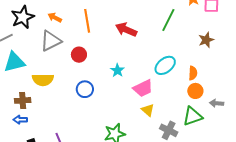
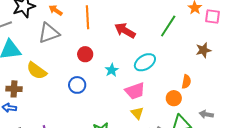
red circle: (79, 55) -> (85, 54), moved
cyan ellipse: (165, 65) -> (145, 62), moved
yellow semicircle: (43, 80) -> (37, 71), turned 30
orange circle: (195, 91) -> (174, 98), moved

